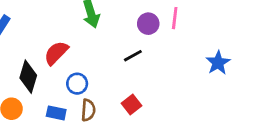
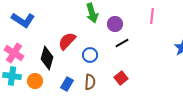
purple circle: (148, 24) -> (115, 24), moved
blue circle: (77, 84) -> (90, 55), moved
blue rectangle: (56, 113) -> (67, 84), turned -72

